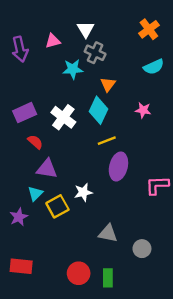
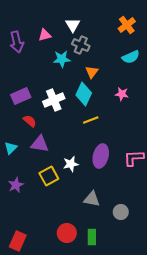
white cross: (63, 117) -> (54, 100), turned 30
purple ellipse: (118, 167) -> (101, 156), moved
cyan triangle: (35, 193) -> (11, 148), moved
red rectangle: (21, 266) -> (18, 241), moved, turned -72

